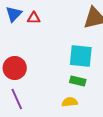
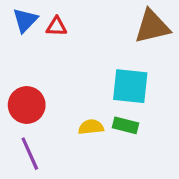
yellow semicircle: (70, 102) -> (91, 127), moved

